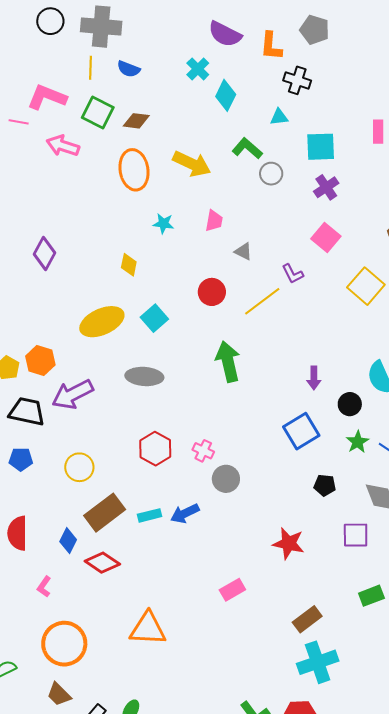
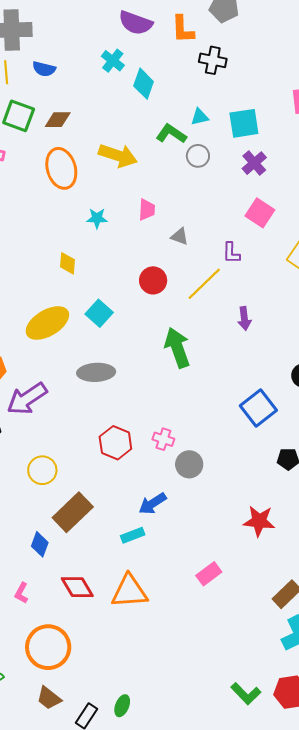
cyan triangle: (279, 117) -> (200, 117), moved
purple L-shape: (293, 274) -> (231, 253), turned 35
purple arrow: (314, 378) -> (244, 318), moved
cyan rectangle: (150, 515) -> (133, 535), moved
red diamond: (102, 563) -> (77, 587), moved, turned 32
orange triangle: (148, 629) -> (129, 591), moved

